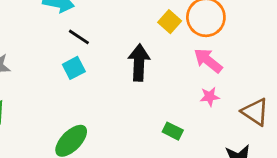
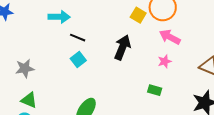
black arrow: (139, 63) -> (122, 47), turned 30
pink star: (210, 97) -> (165, 61), moved

